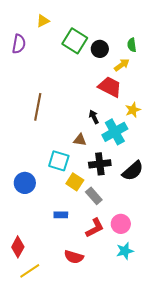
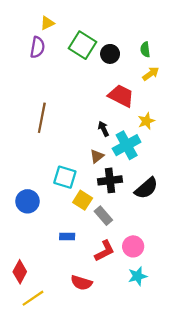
purple semicircle: (19, 44) -> (37, 47), moved
yellow arrow: (122, 65) -> (151, 74), moved
brown triangle: (80, 140) -> (97, 156), moved, turned -48

